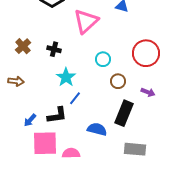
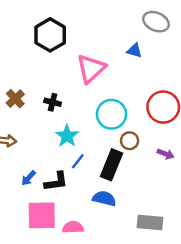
cyan circle: (103, 59) -> (112, 114), size x1.6
black rectangle: (124, 113) -> (112, 165), moved
blue arrow: (30, 120) -> (29, 178), moved

